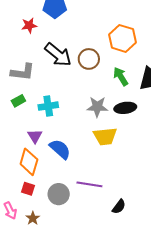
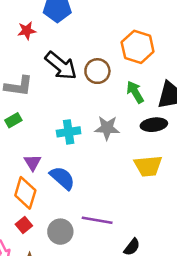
cyan cross: (48, 106) -> (69, 132), moved
black ellipse: (125, 108) -> (154, 125), moved
yellow trapezoid: (105, 136) -> (148, 166), moved
red square: (28, 189) -> (24, 225), turned 32

